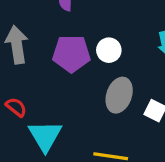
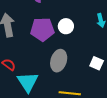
gray ellipse: (119, 95) -> (59, 61), moved

